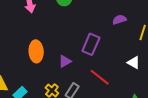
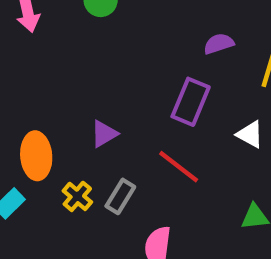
purple rectangle: (91, 44) -> (191, 102), moved
orange ellipse: (36, 51) -> (36, 156), moved

